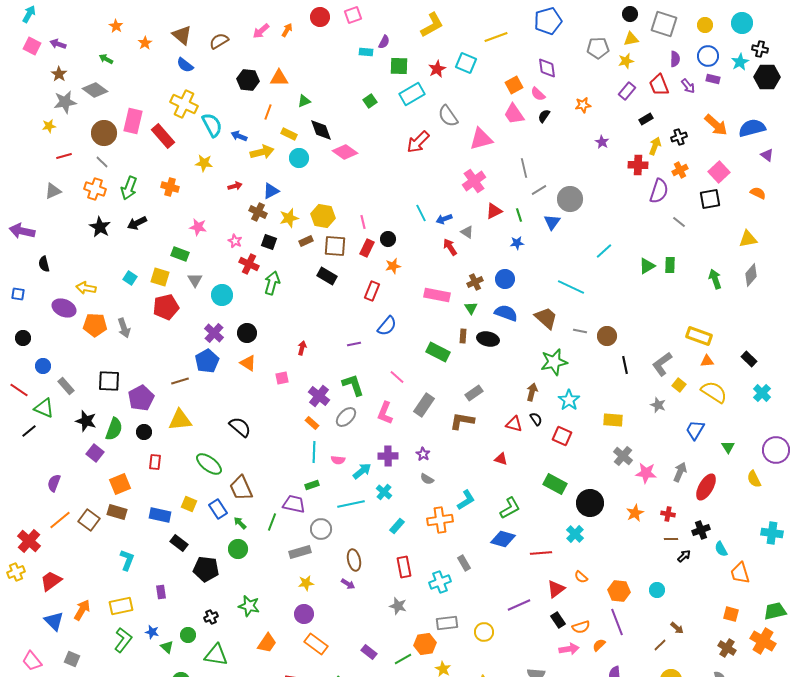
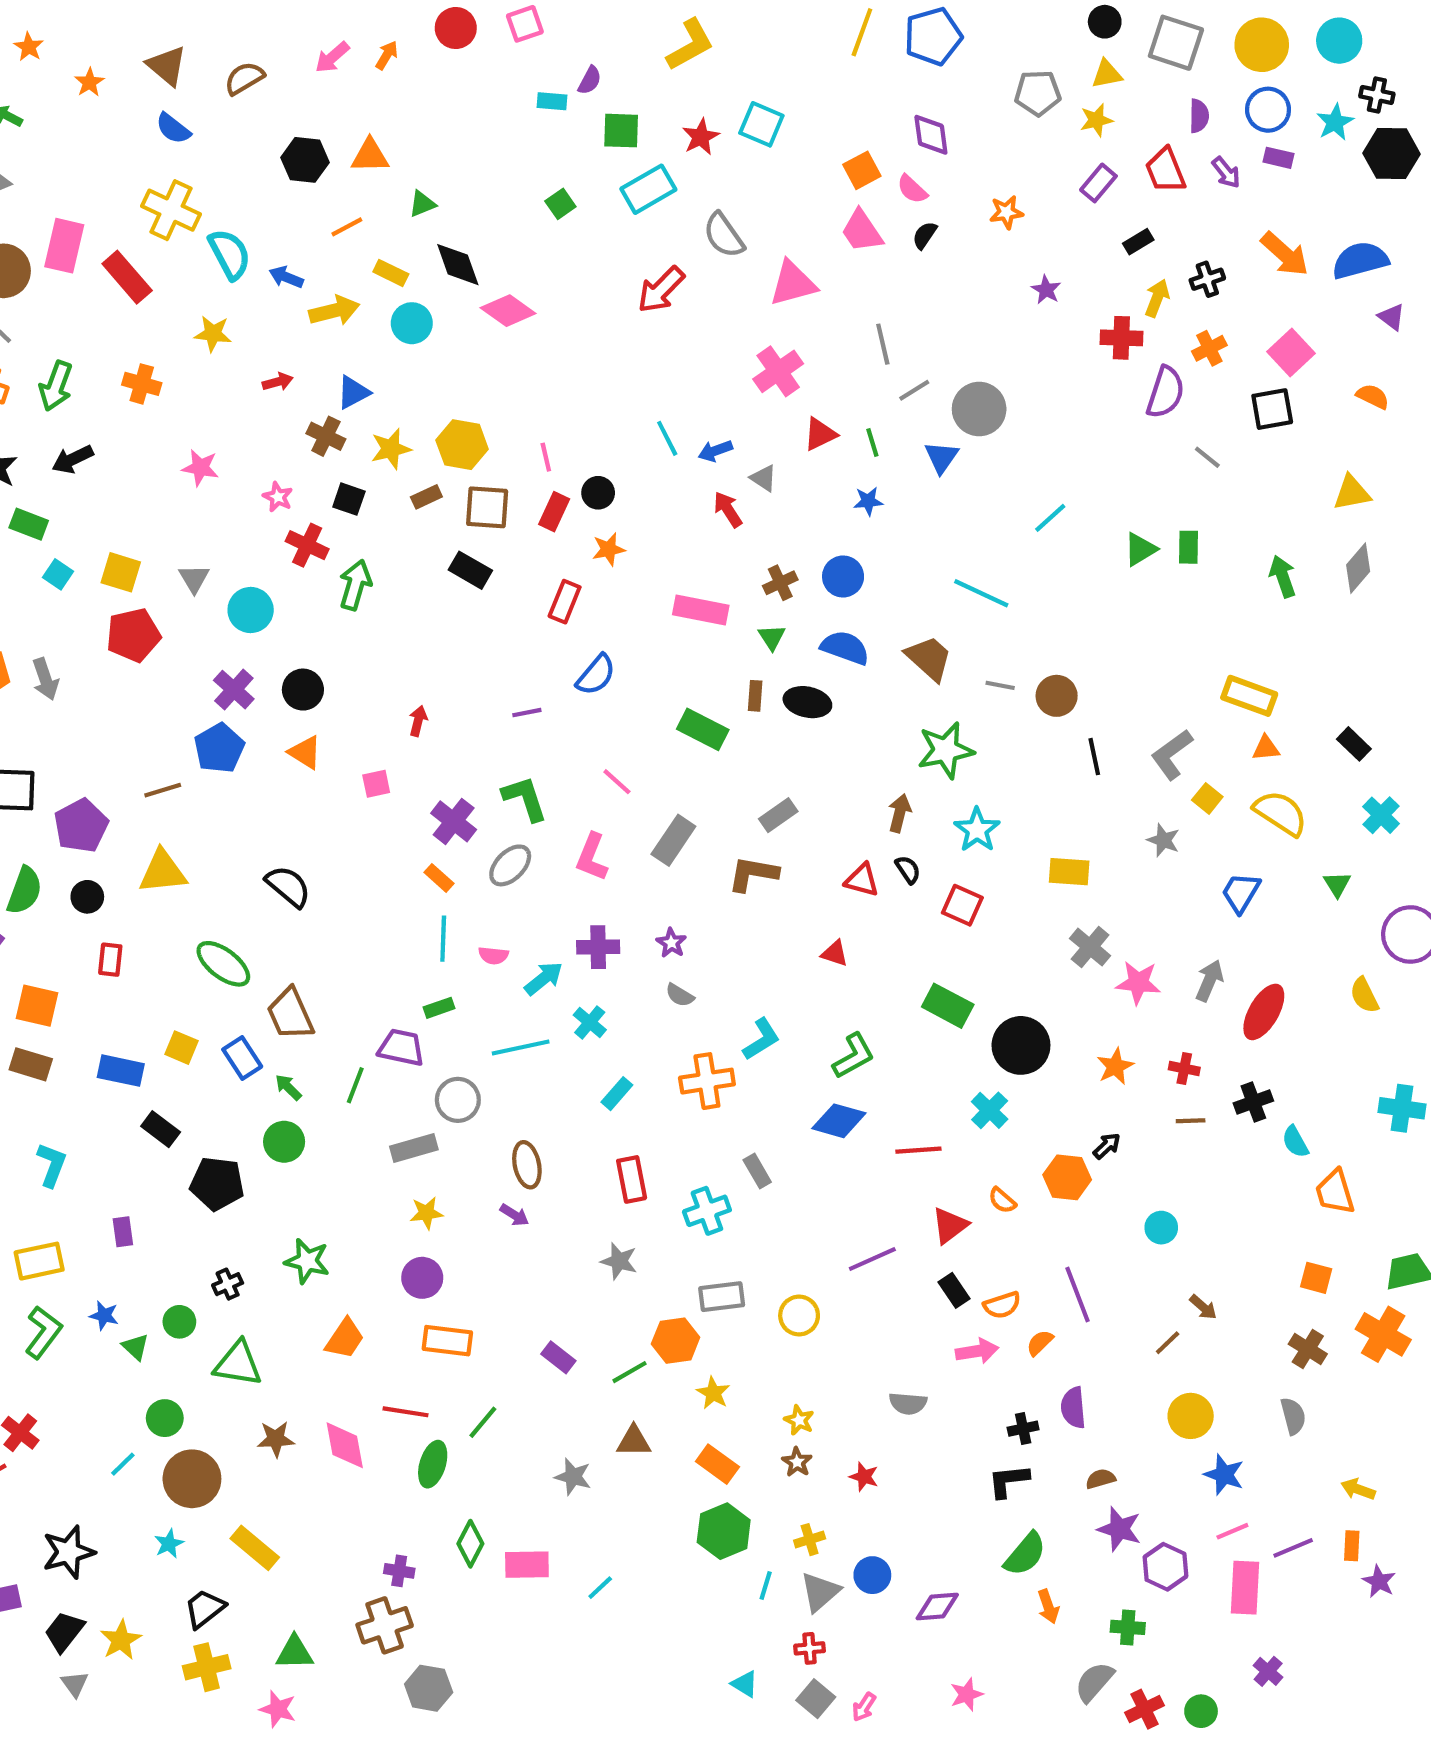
yellow circle: (705, 25) -> (1262, 45), size x1.6
yellow line: (496, 37) -> (862, 32), moved, turned -50
orange line: (268, 112) -> (347, 227), turned 42
green rectangle: (180, 254) -> (29, 524), moved
green triangle: (728, 447) -> (1337, 884), moved
orange square: (120, 484) -> (37, 1006), turned 35
black arrow: (684, 556) -> (1107, 1146), moved
orange hexagon: (619, 591) -> (1067, 1177), moved
orange rectangle: (316, 644) -> (447, 1341), turned -30

